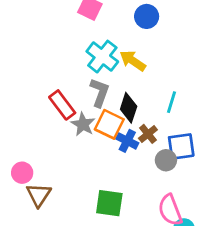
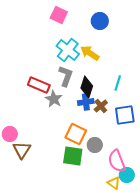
red rectangle: (62, 105) -> (39, 85), turned -30
orange square: (109, 124) -> (76, 134), moved
blue cross: (127, 141) -> (86, 102), moved, turned -35
gray circle: (166, 160) -> (95, 145), moved

